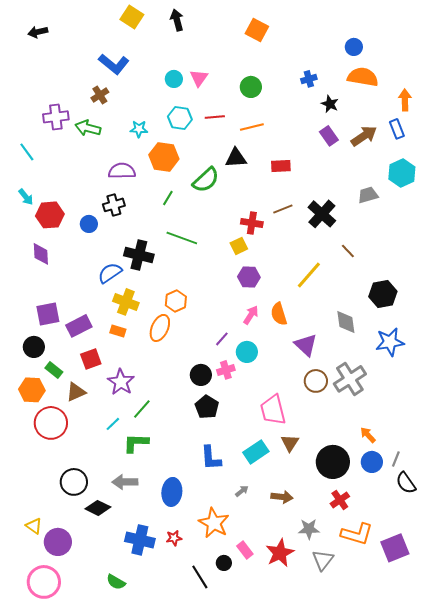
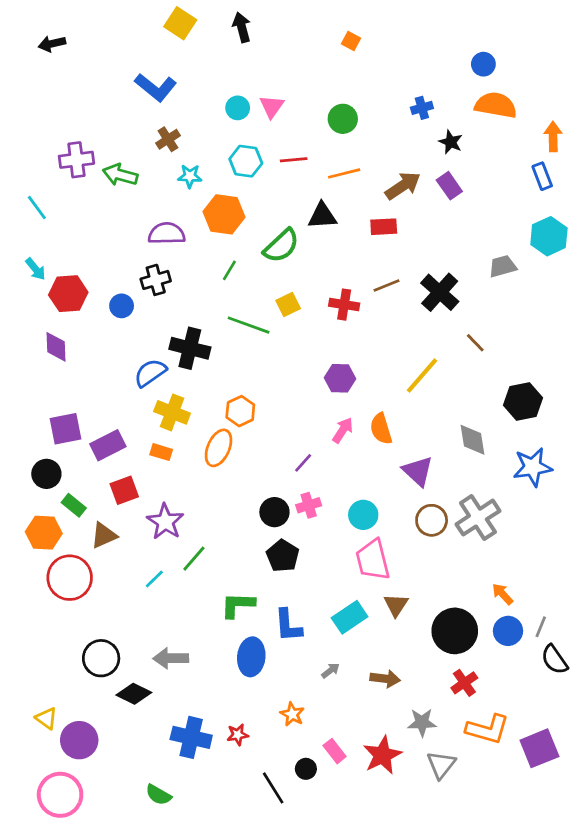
orange square: (257, 30) -> (351, 41), size x0.6
brown cross: (100, 95) -> (168, 139), moved
brown arrow: (364, 136) -> (403, 186), moved
yellow square: (239, 246) -> (288, 305), moved
cyan circle: (247, 352) -> (363, 515), moved
green L-shape: (136, 443) -> (238, 605), moved
blue ellipse: (172, 492) -> (251, 657), moved
orange star: (214, 523) -> (292, 714), size x0.6

